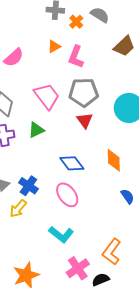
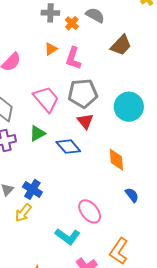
blue diamond: (72, 163) -> (68, 147), moved
pink ellipse: (67, 195) -> (90, 211), moved

